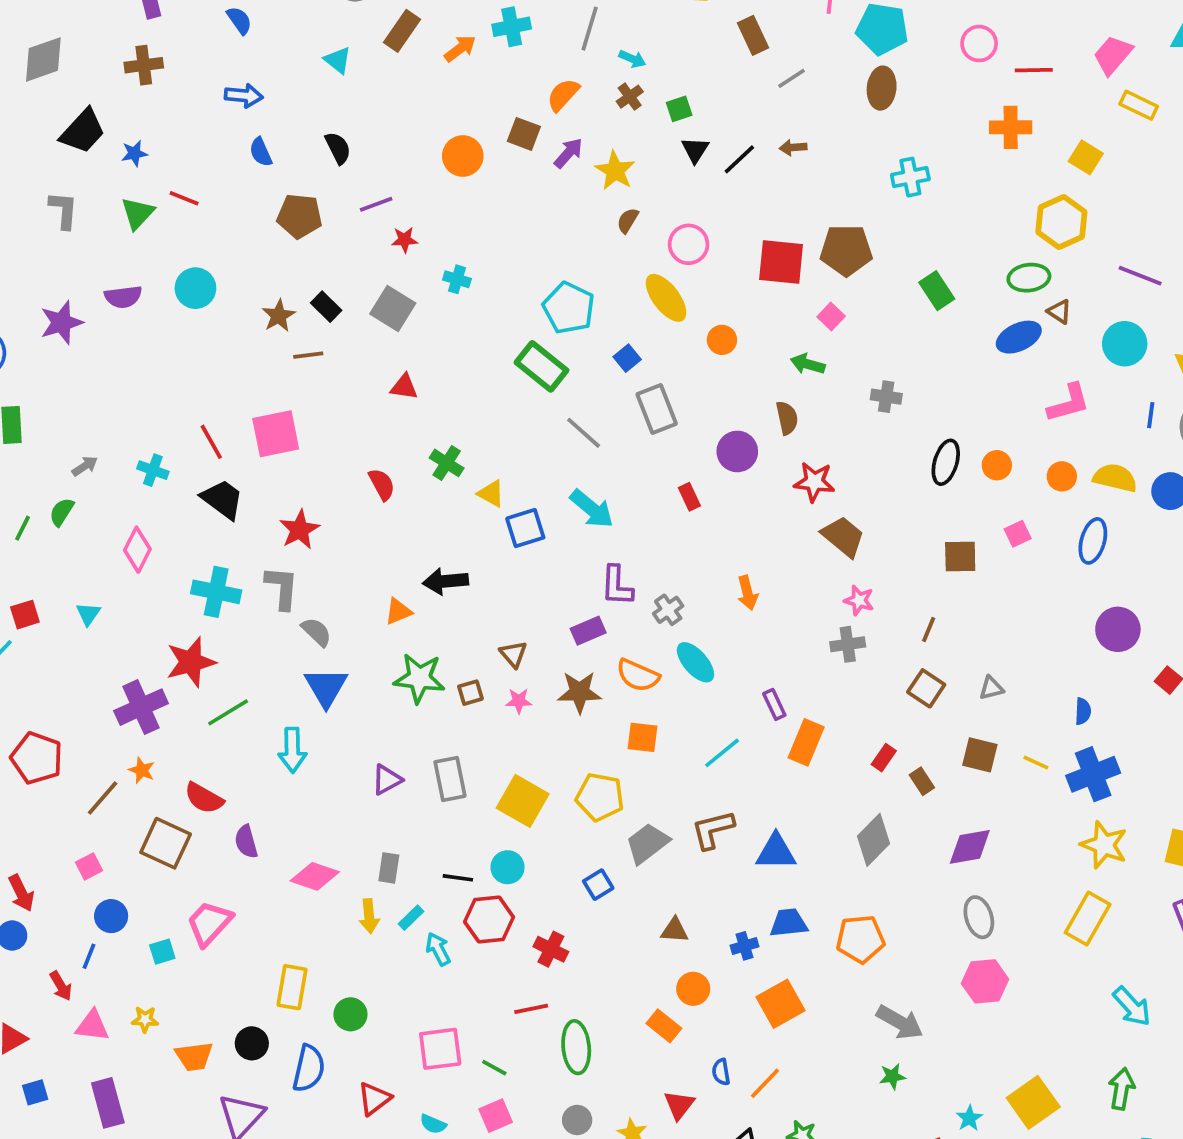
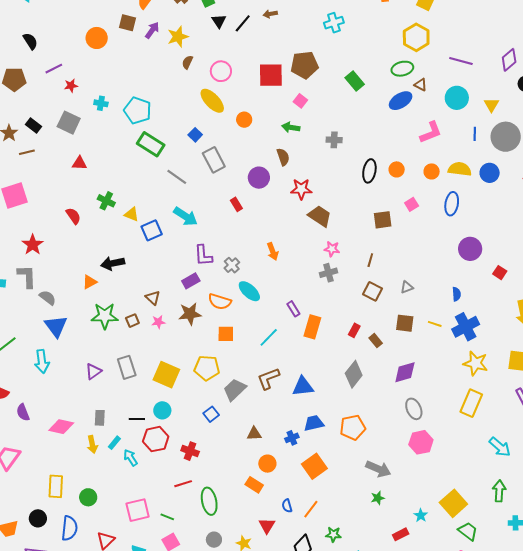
yellow star: (615, 171) -> (178, 37), turned 30
cyan pentagon: (569, 308) -> (138, 110), moved

